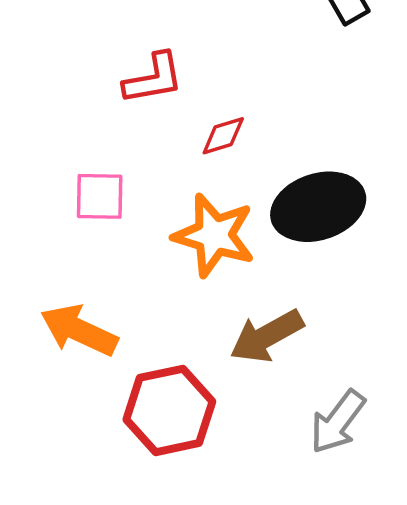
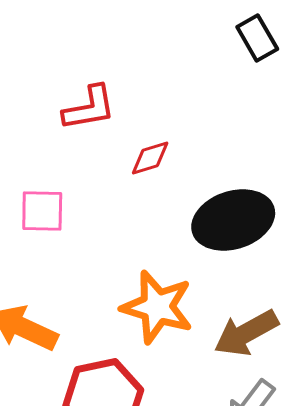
orange star: (214, 235) -> (157, 307), moved
brown arrow: (267, 336) -> (246, 333), moved

